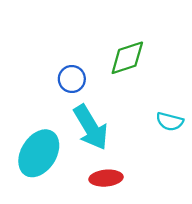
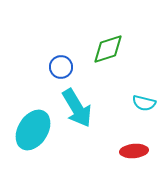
red ellipse: (106, 178) -> (134, 151), moved

